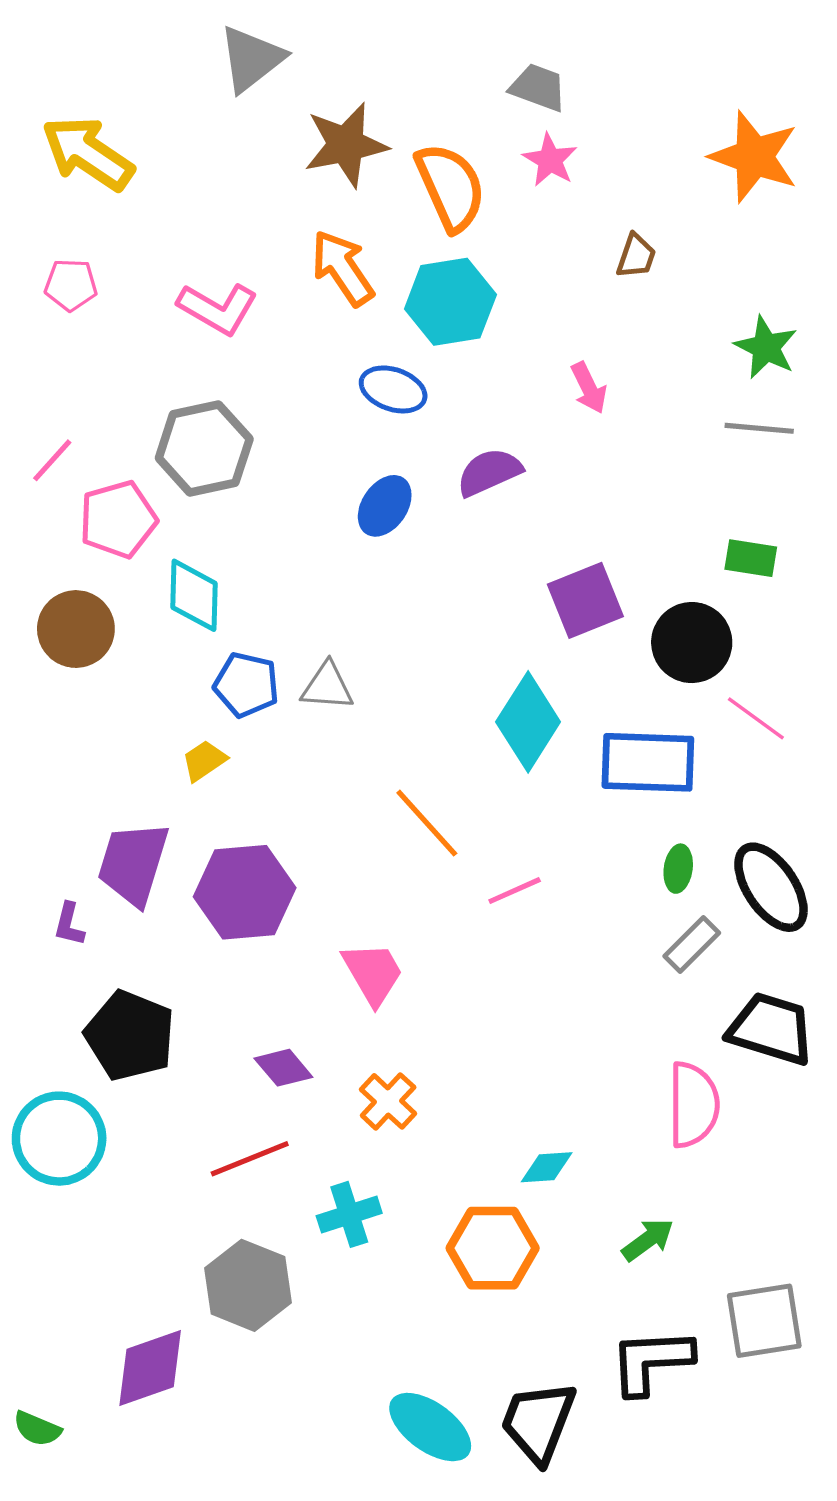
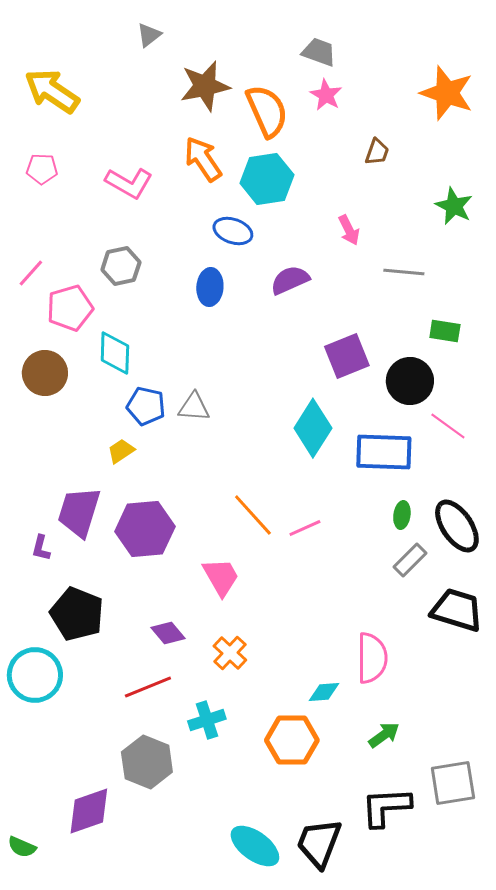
gray triangle: (251, 59) -> (149, 35), size x0.6
gray line: (759, 428) -> (404, 272), moved
gray hexagon: (204, 449) -> (121, 266), size x0.7
blue ellipse: (385, 506) -> (210, 287), moved, turned -30
orange line: (427, 823) -> (253, 515), moved
pink semicircle: (693, 1105) -> (372, 658), moved

